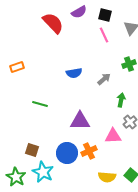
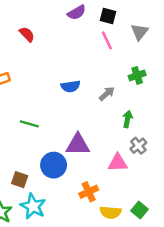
red semicircle: (53, 23) -> (27, 34), moved, size x0.6
orange cross: (89, 151) -> (89, 192), moved
blue circle: (67, 153) -> (54, 165), moved

